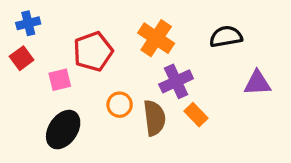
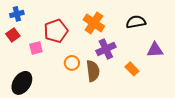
orange rectangle: (196, 115) -> (132, 69), moved
black ellipse: (63, 130) -> (22, 83), moved

